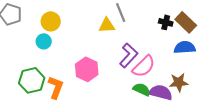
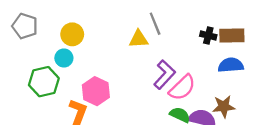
brown rectangle: (186, 22) -> (232, 36), turned -45
pink hexagon: (87, 69) -> (96, 91), moved
green hexagon: (32, 80) -> (44, 82), moved

